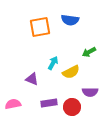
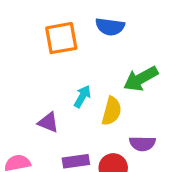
green arrow: (89, 52) -> (141, 79), size x1.5
yellow semicircle: (71, 72) -> (112, 111), turned -48

